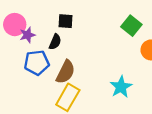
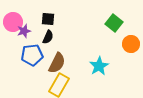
black square: (66, 21) -> (48, 19), moved
cyan star: (121, 87) -> (99, 66), moved

